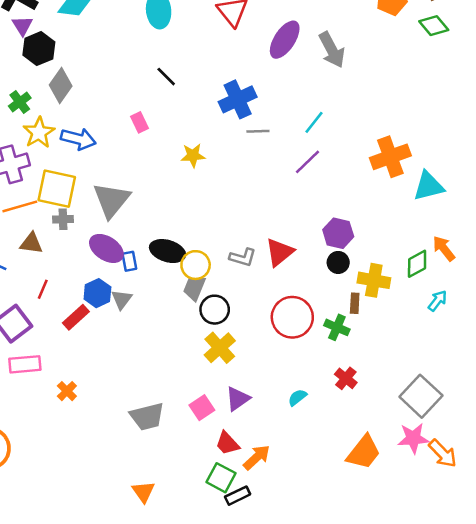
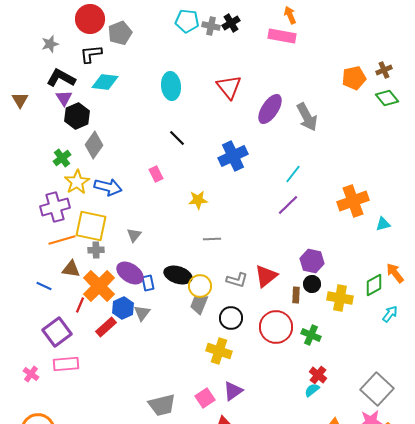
gray line: (258, 131) -> (212, 239), moved
cyan triangle: (429, 186) -> (383, 224), size x0.6
gray triangle: (111, 200) -> (134, 235), size x0.5
brown rectangle: (355, 303) -> (296, 295), moved
black circle: (215, 310) -> (231, 318), moved
yellow cross: (220, 348) -> (219, 351), turned -30
orange cross: (67, 391) -> (99, 286), moved, size x2.0
cyan semicircle: (297, 397) -> (312, 390), moved

